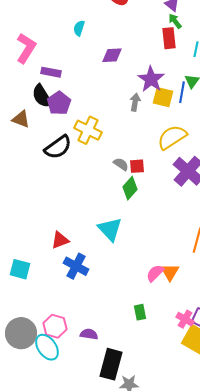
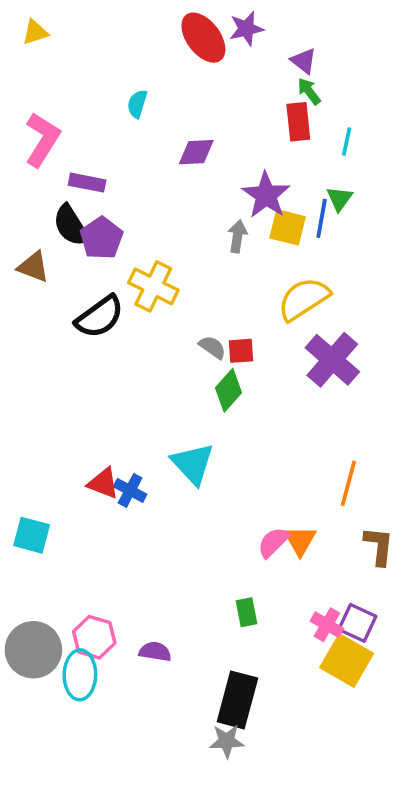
red triangle: (60, 240) -> (103, 483), turned 42
blue cross: (76, 266) -> (130, 490), moved, size x0.7
cyan ellipse: (47, 347) -> (80, 675), turned 36
black rectangle: (111, 364) -> (237, 700), moved

